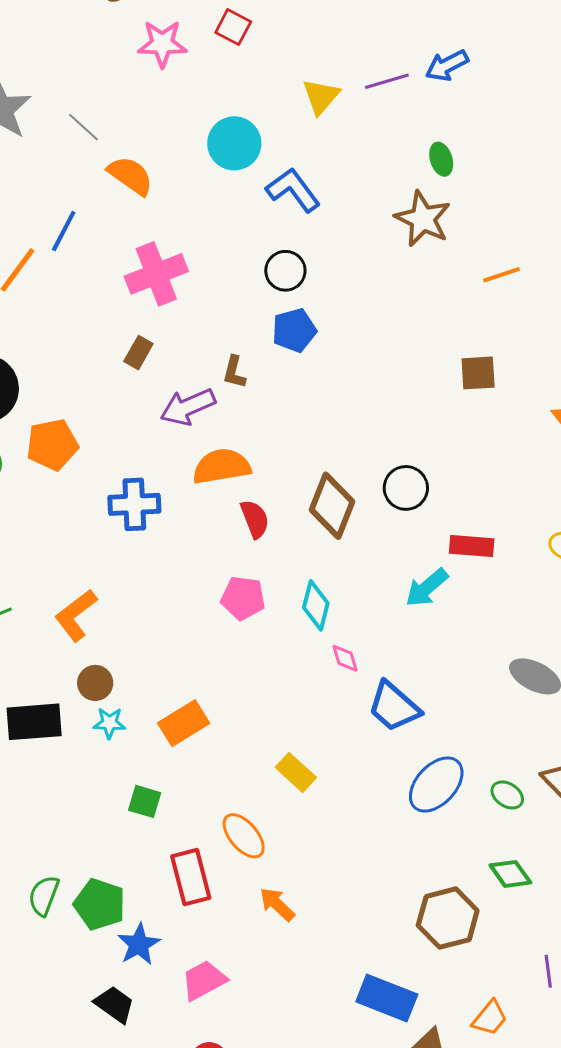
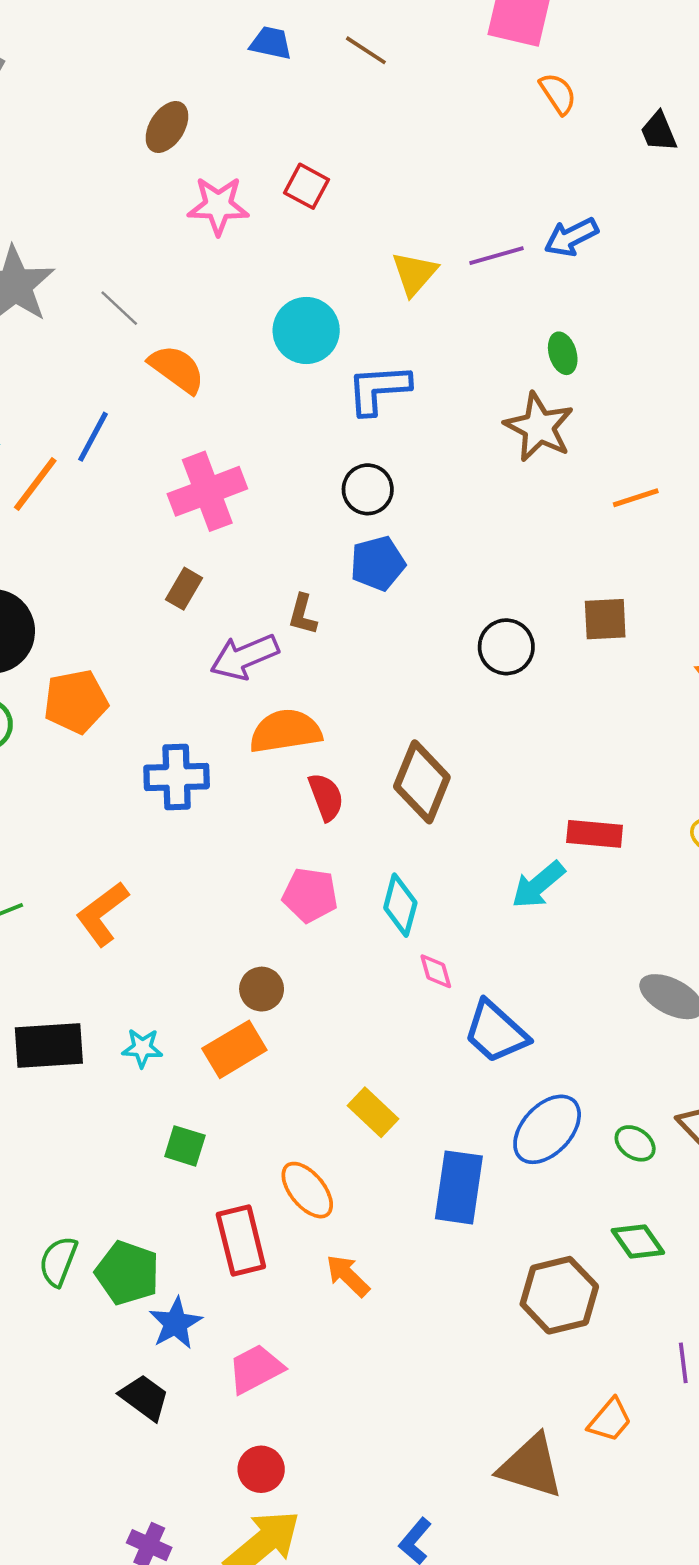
blue L-shape: (293, 190) -> (378, 389), turned -58
black circle: (406, 488) -> (506, 647), moved
brown circle: (95, 683) -> (262, 989), moved
blue rectangle: (387, 998) -> (459, 1187), moved, turned 76

